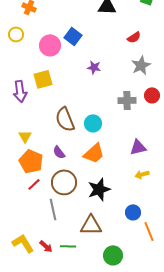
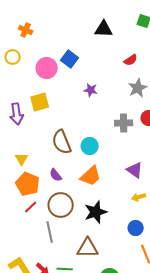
purple triangle: (138, 147) -> (135, 170), turned 48
blue circle: (133, 212) -> (136, 228), moved

